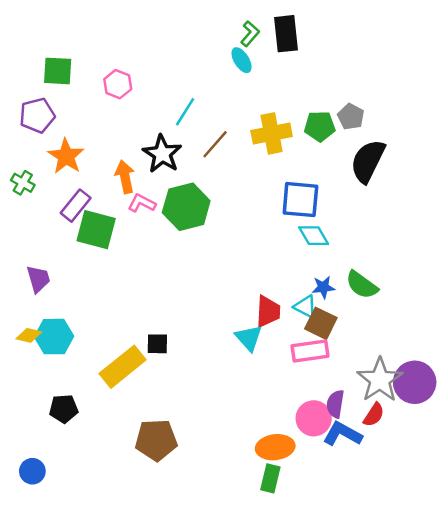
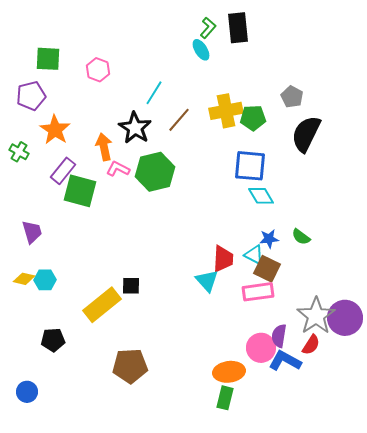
green pentagon: (320, 126) -> (253, 118), moved
green semicircle: (362, 285) -> (301, 237), size x0.7
cyan hexagon: (54, 337) -> (45, 280), size x0.7

